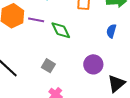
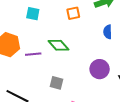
purple line: (36, 20) -> (33, 54), moved

